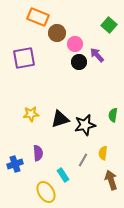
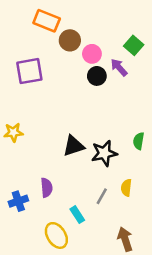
green square: (109, 25) -> (134, 45), moved
yellow star: (31, 114) -> (13, 132), moved
brown arrow: (111, 180) -> (125, 239), moved

